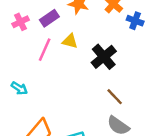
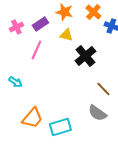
yellow triangle: (70, 41) -> (66, 35), moved
brown line: (115, 97) -> (103, 89), moved

